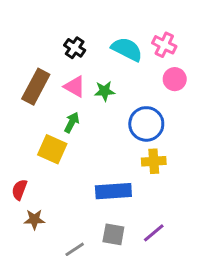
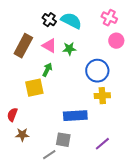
cyan semicircle: (127, 49) -> (71, 21), moved
yellow square: (52, 149) -> (34, 88), turned -36
gray square: (113, 234) -> (63, 140), moved

